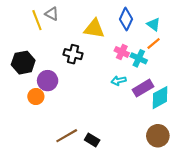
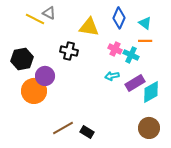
yellow line: (37, 20) -> (35, 19), turned -42
orange line: (154, 43) -> (145, 41), turned 40
orange circle: (36, 97) -> (34, 91), size x1.6

